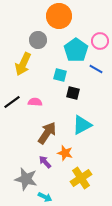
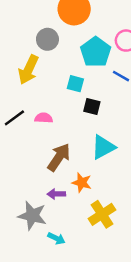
purple arrow: (45, 162) -> (56, 194), turned -48

